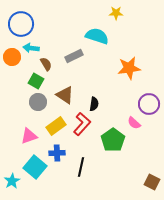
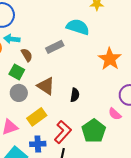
orange star: (129, 68) -> (110, 59), turned -30
red L-shape: (82, 124) -> (63, 132), moved

